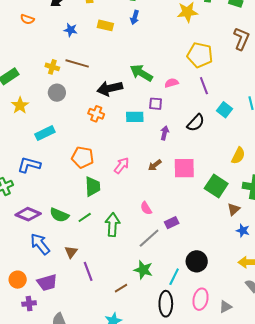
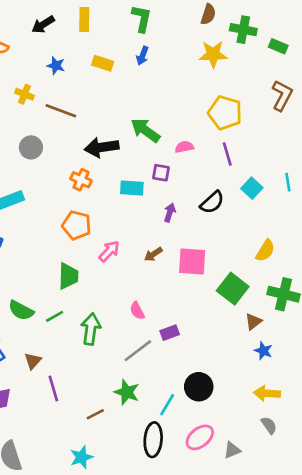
yellow cross: (52, 67) -> (25, 94), moved
orange pentagon: (83, 157) -> (77, 225), moved
pink ellipse: (201, 299) -> (200, 437), turned 35

